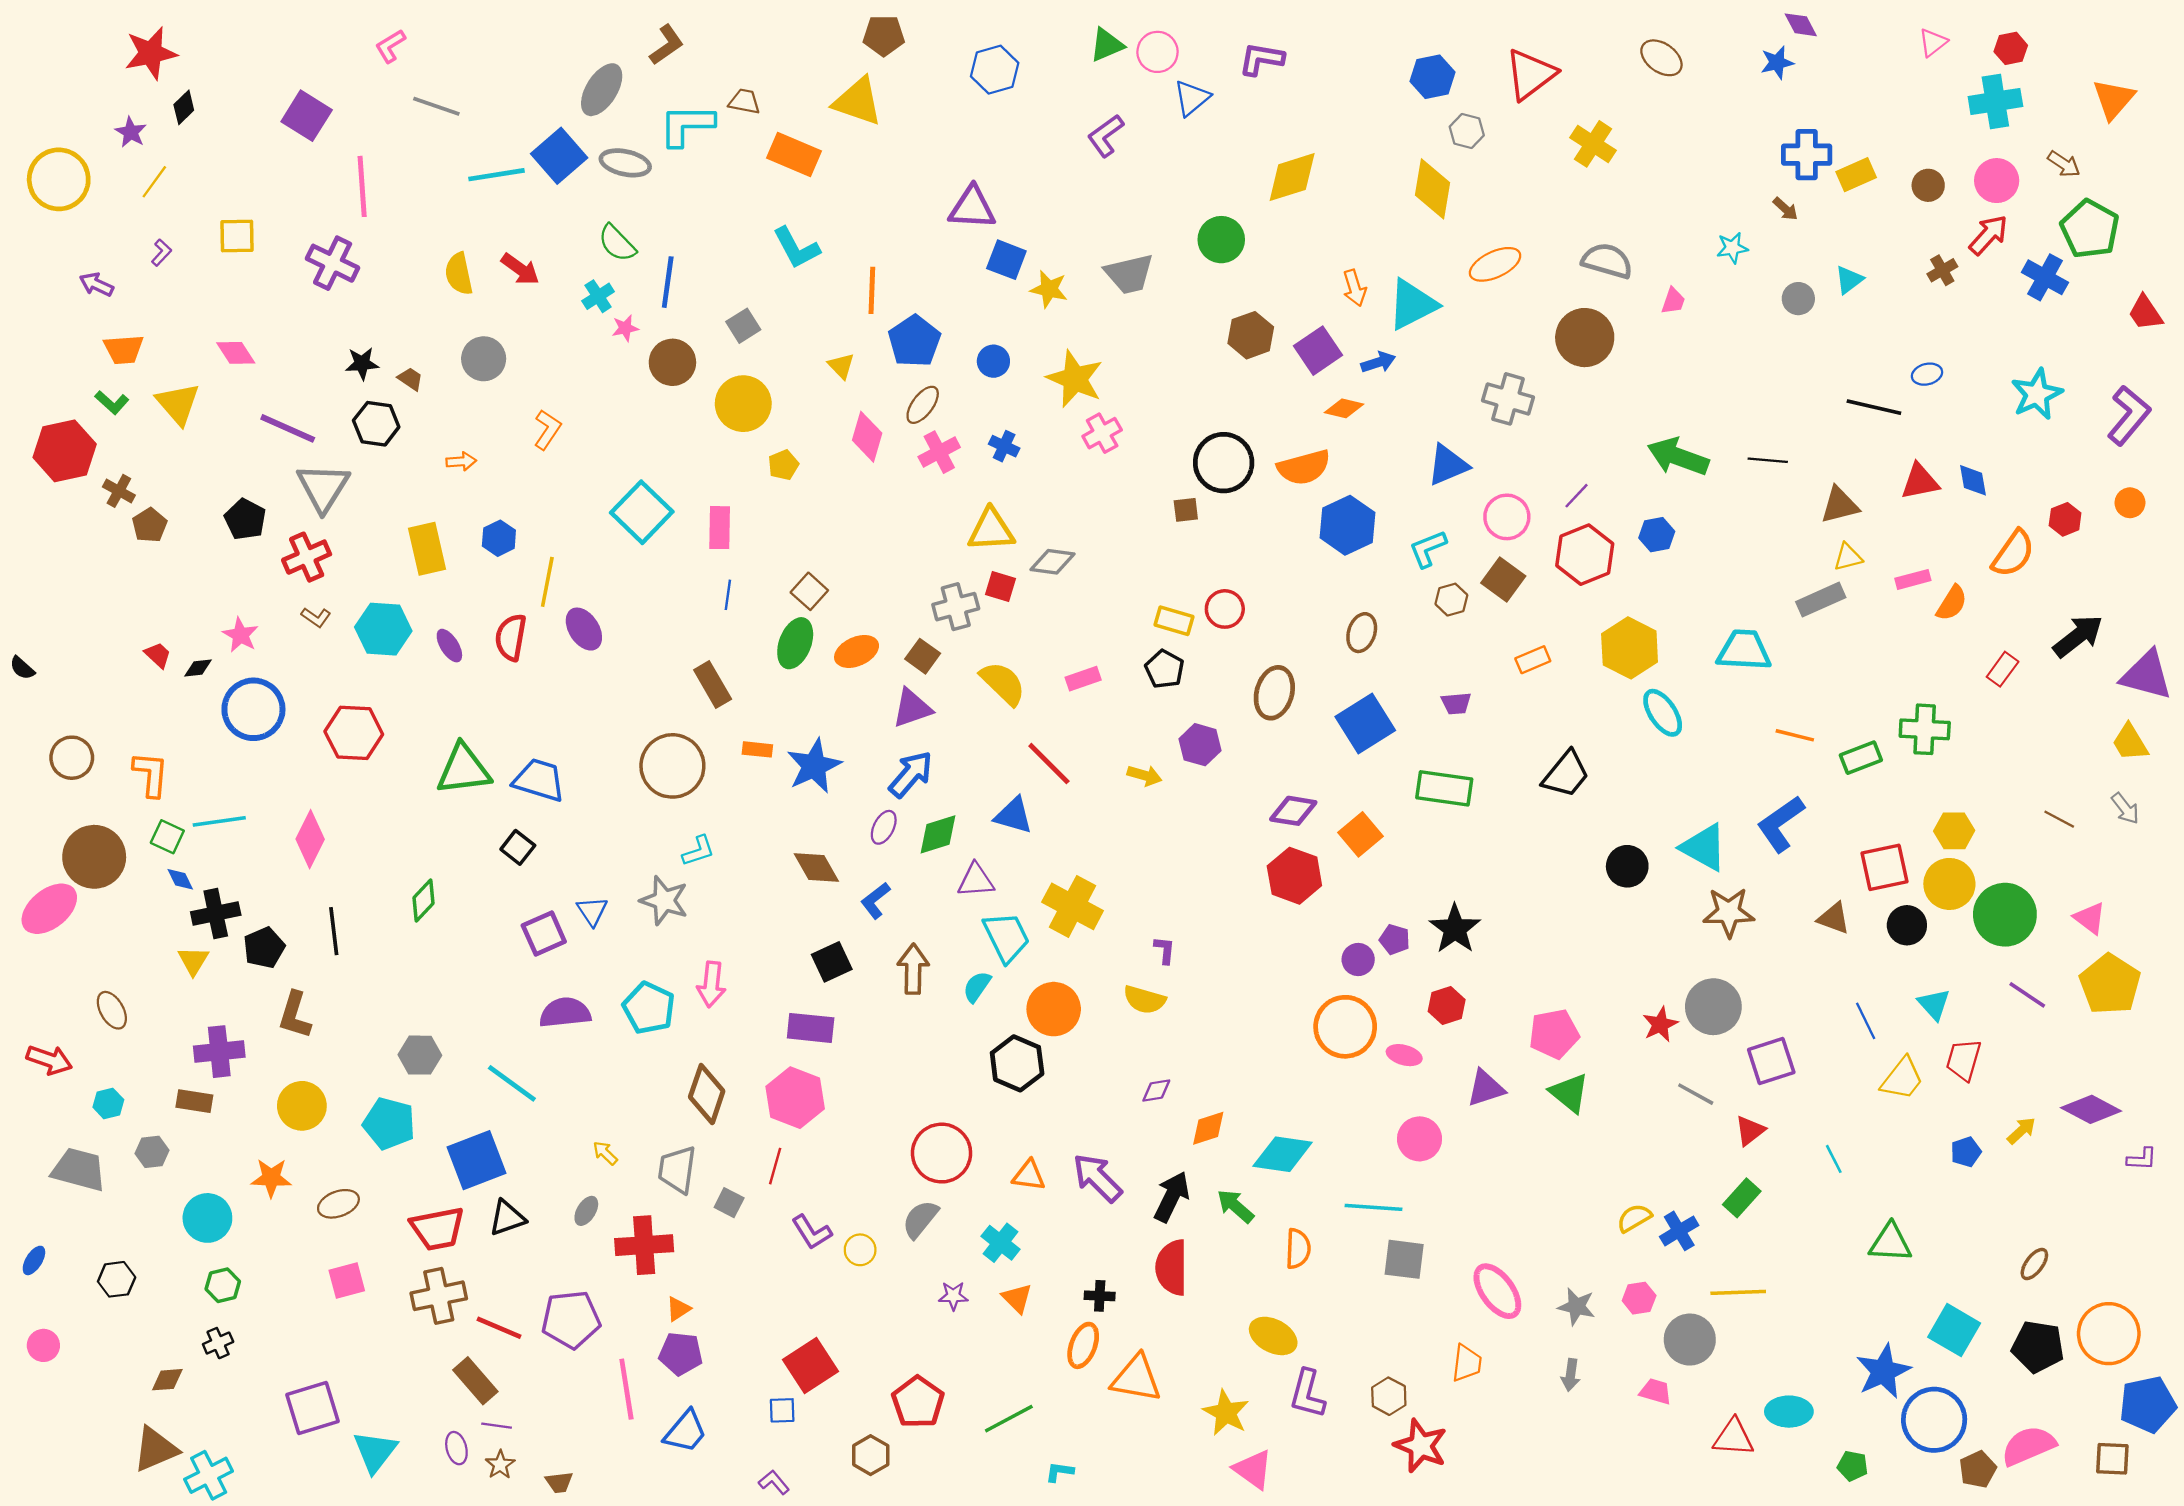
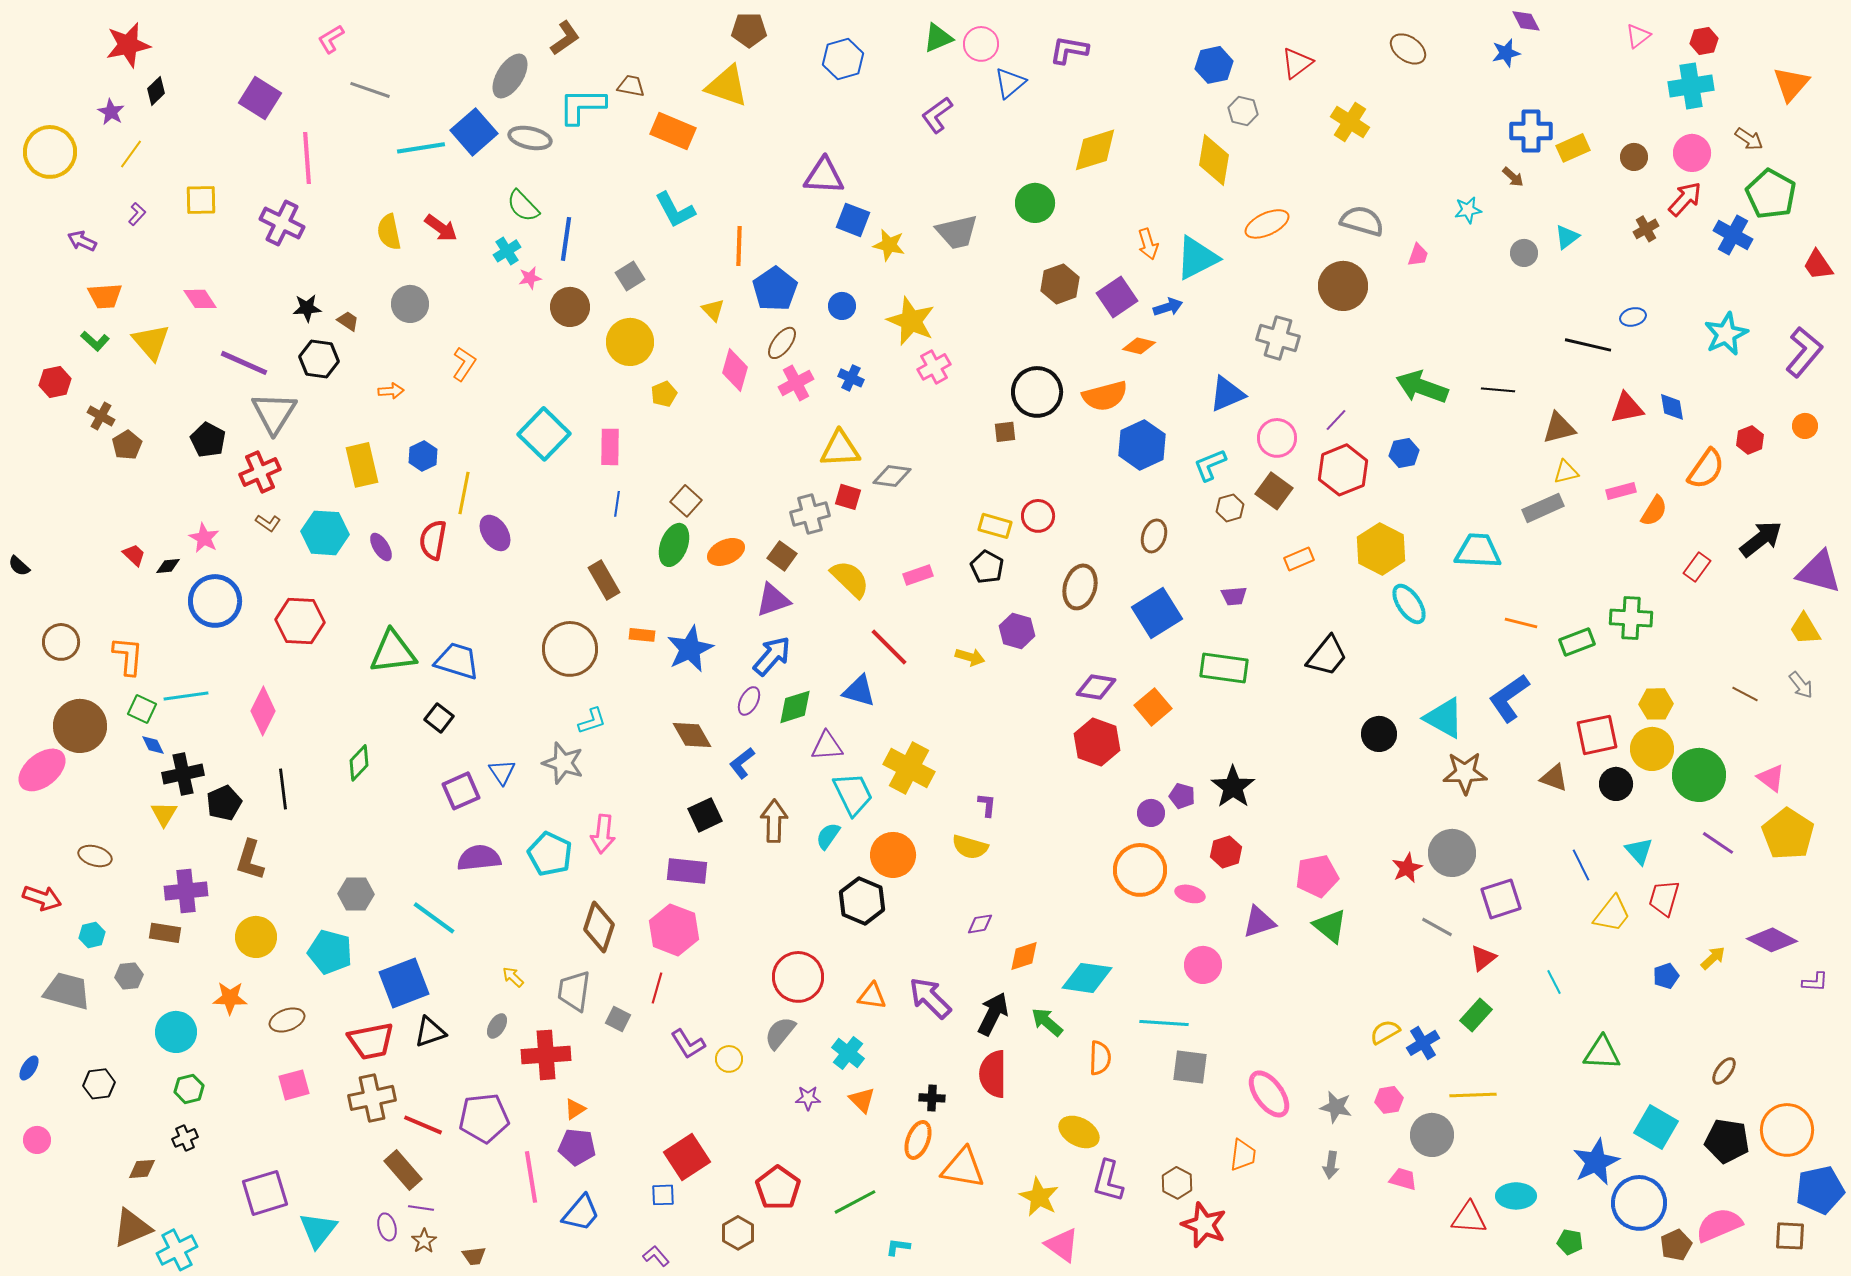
red triangle: (1530, 74) -> (1297, 63), size x0.7
red hexagon: (65, 451) -> (55, 382), size x0.6
brown ellipse: (112, 1010) -> (95, 856), turned -44

